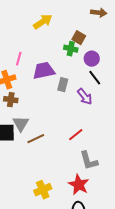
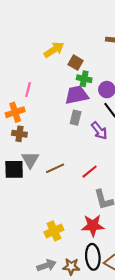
brown square: (79, 38) -> (76, 63), moved
purple trapezoid: (44, 71) -> (77, 95), moved
brown line: (36, 139) -> (55, 168), moved
red star: (79, 185) -> (93, 226), turned -30

